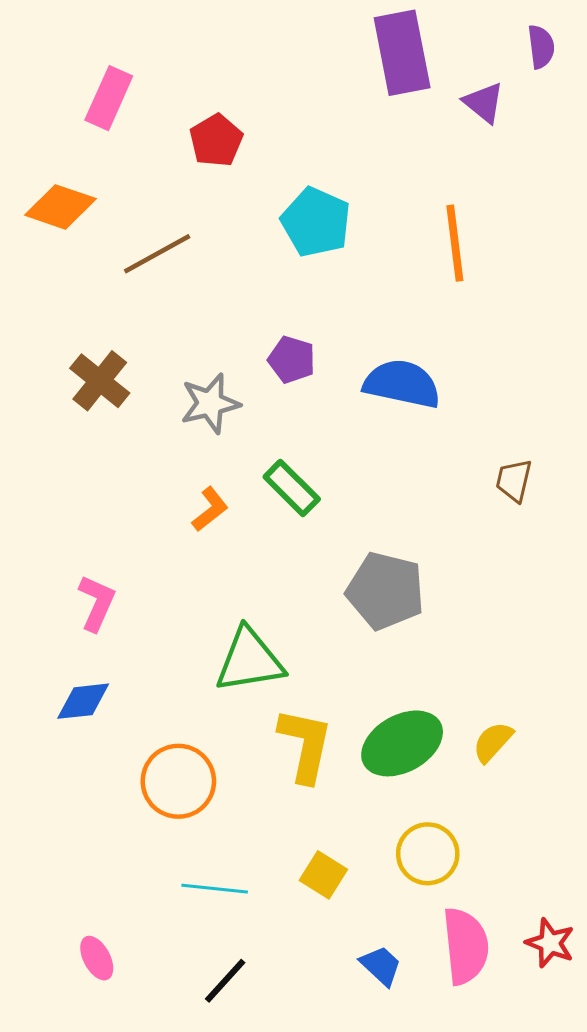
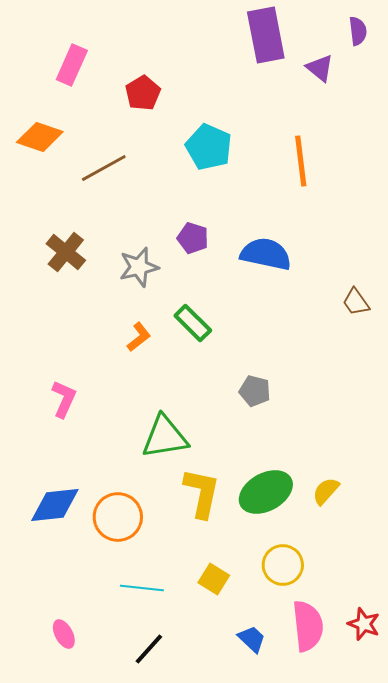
brown trapezoid: (514, 480) -> (356, 302), moved, turned -48
gray pentagon: (385, 591) -> (255, 391), size x0.6
blue diamond: (83, 701) -> (55, 505), moved, size x1.4

